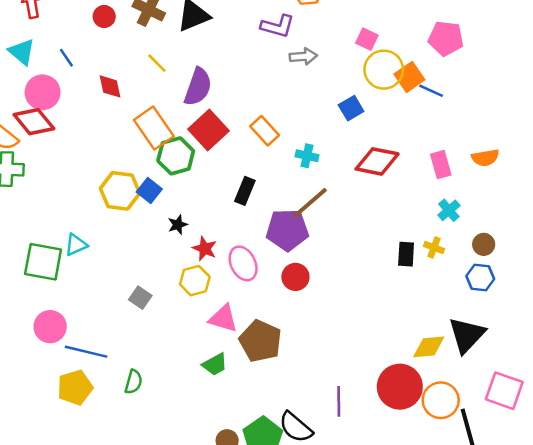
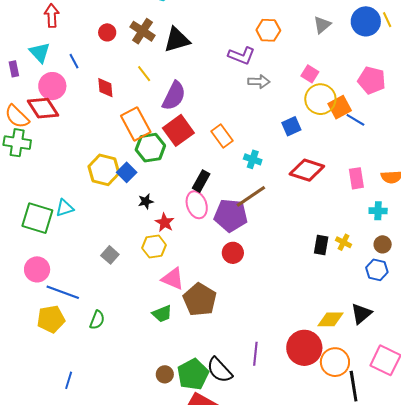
cyan cross: (449, 210) -> (378, 211), moved, turned 36
pink ellipse: (243, 263) -> (197, 205), moved
black triangle: (467, 335) -> (361, 314), size x0.7

